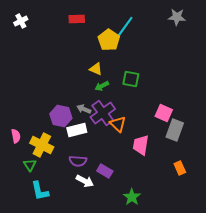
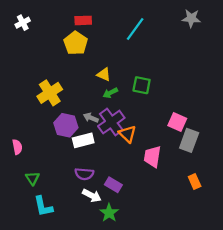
yellow pentagon: (109, 40) -> (76, 43), moved
yellow cross: (42, 145) -> (50, 93), moved, turned 30
green star: (132, 197) -> (109, 213), moved

